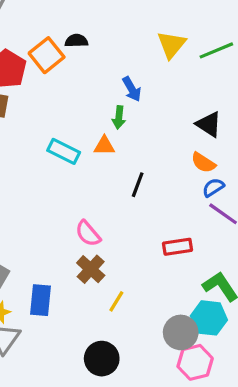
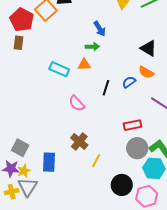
green arrow: (119, 117) -> (92, 47), turned -96
blue semicircle: (213, 187) -> (129, 82), moved
pink semicircle: (88, 233) -> (77, 103), moved
gray circle: (181, 332) -> (137, 148), moved
black circle: (102, 359) -> (122, 185), moved

